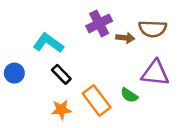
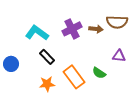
purple cross: (99, 23) -> (72, 29), moved
blue circle: (14, 73) -> (11, 64), moved
purple triangle: (155, 73) -> (119, 56), size x0.6

